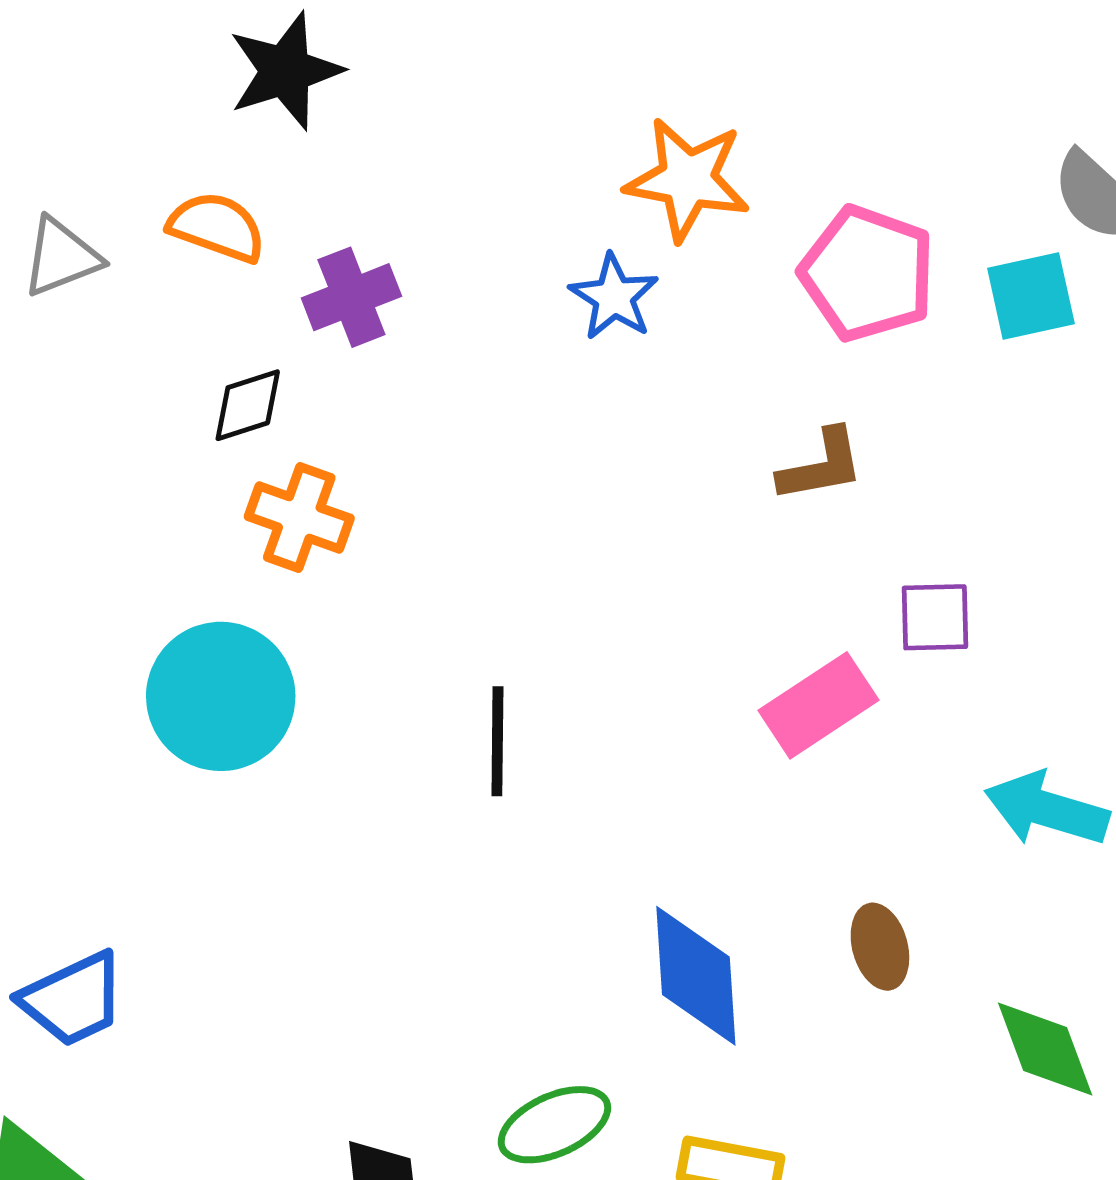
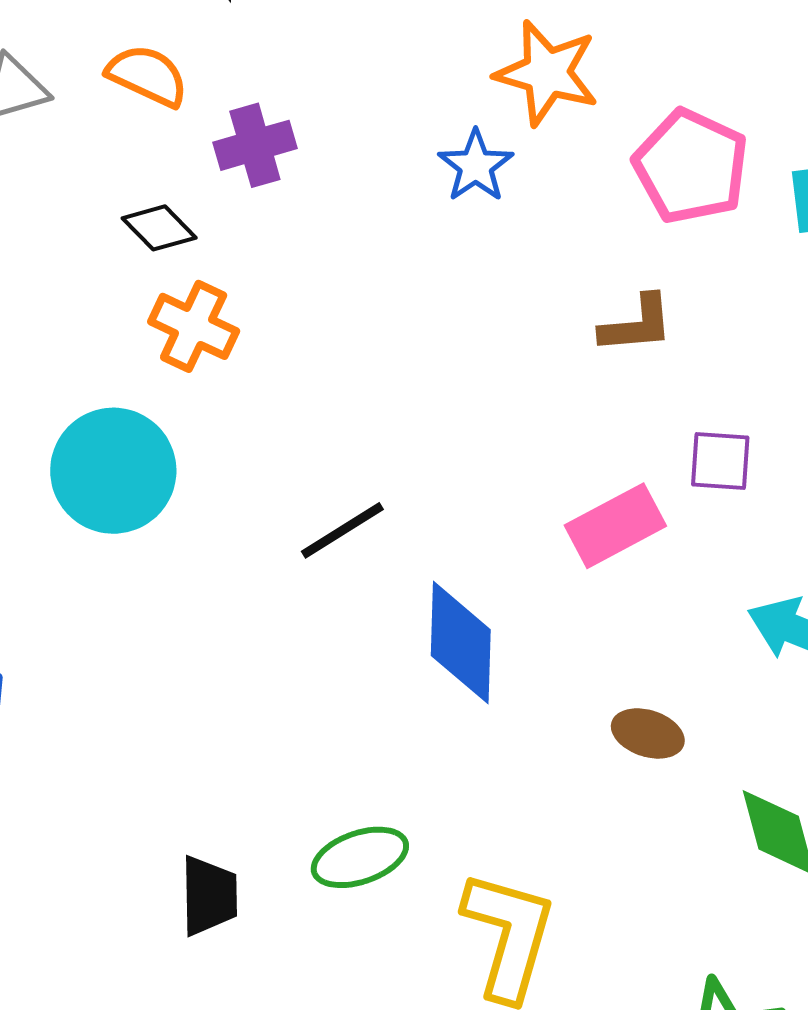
black diamond: (248, 405) -> (159, 228), turned 58
black line: (497, 741) -> (342, 530), turned 52
brown ellipse: (880, 947) -> (648, 733), turned -62
blue diamond: (696, 976) -> (461, 643), moved

